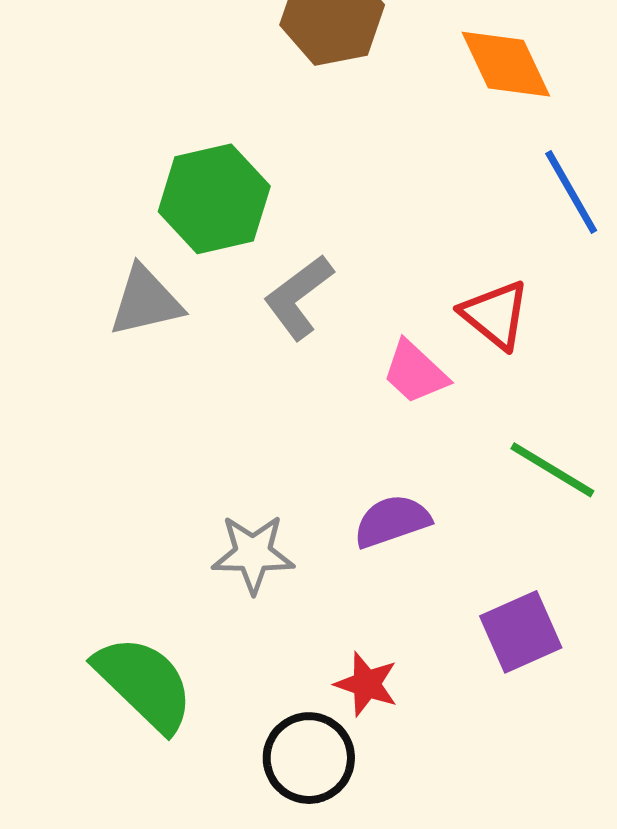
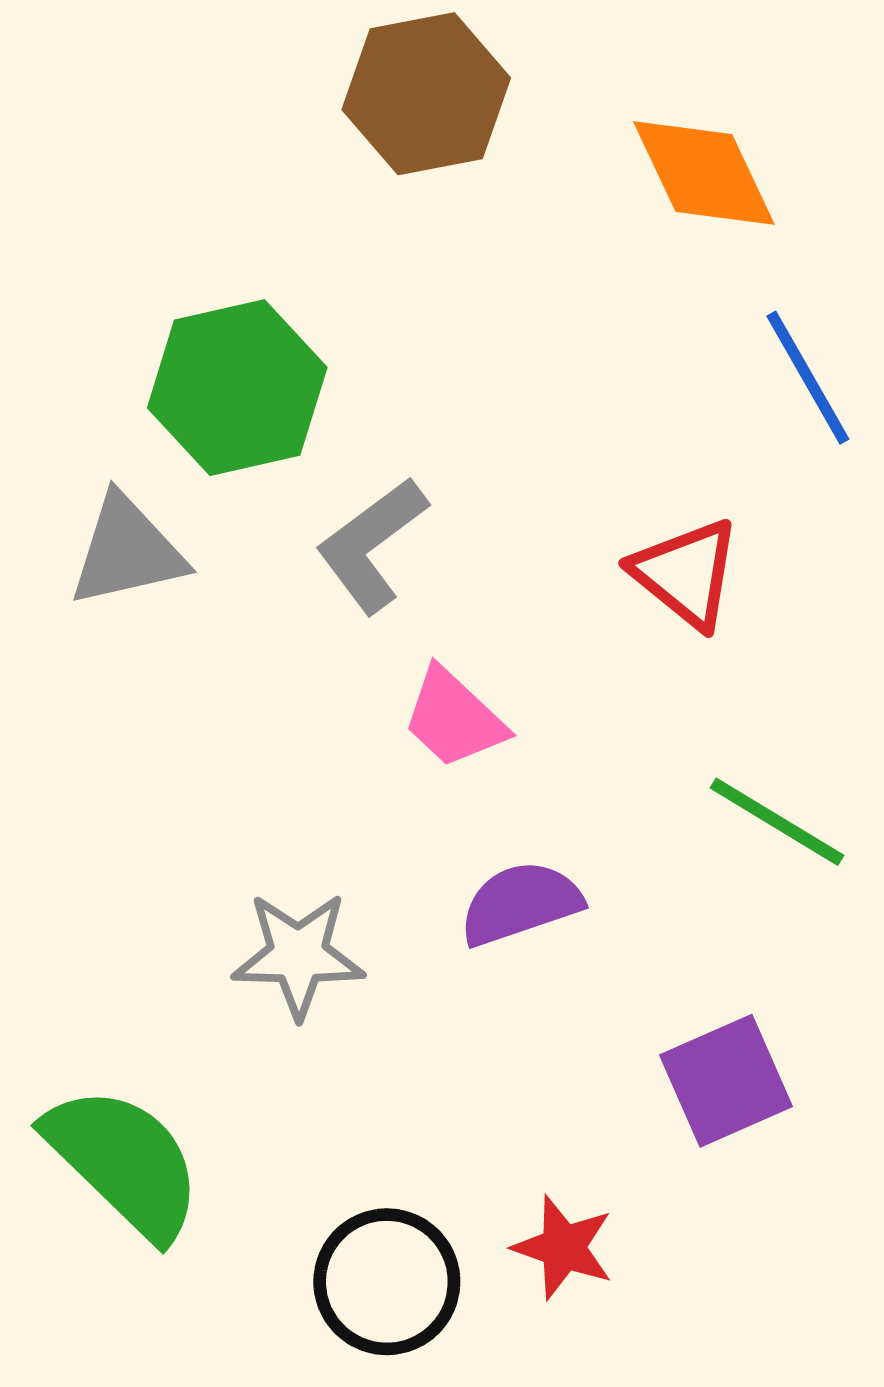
pink trapezoid: (415, 372) -> (454, 718), moved
red star: (366, 684) -> (563, 1247), moved

